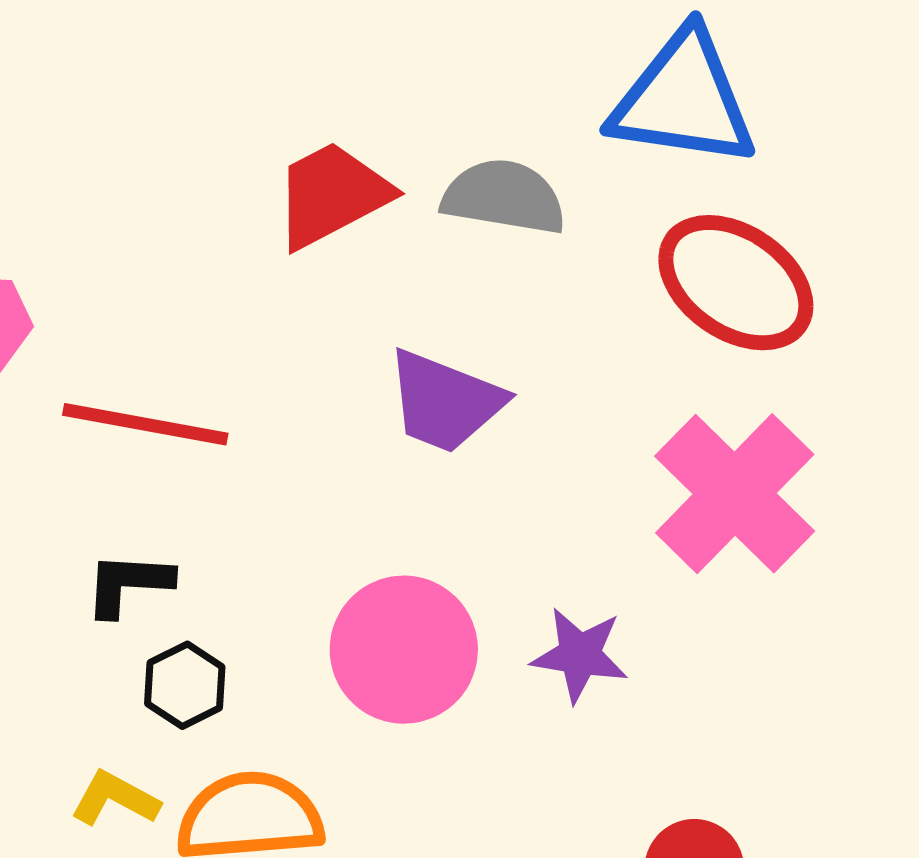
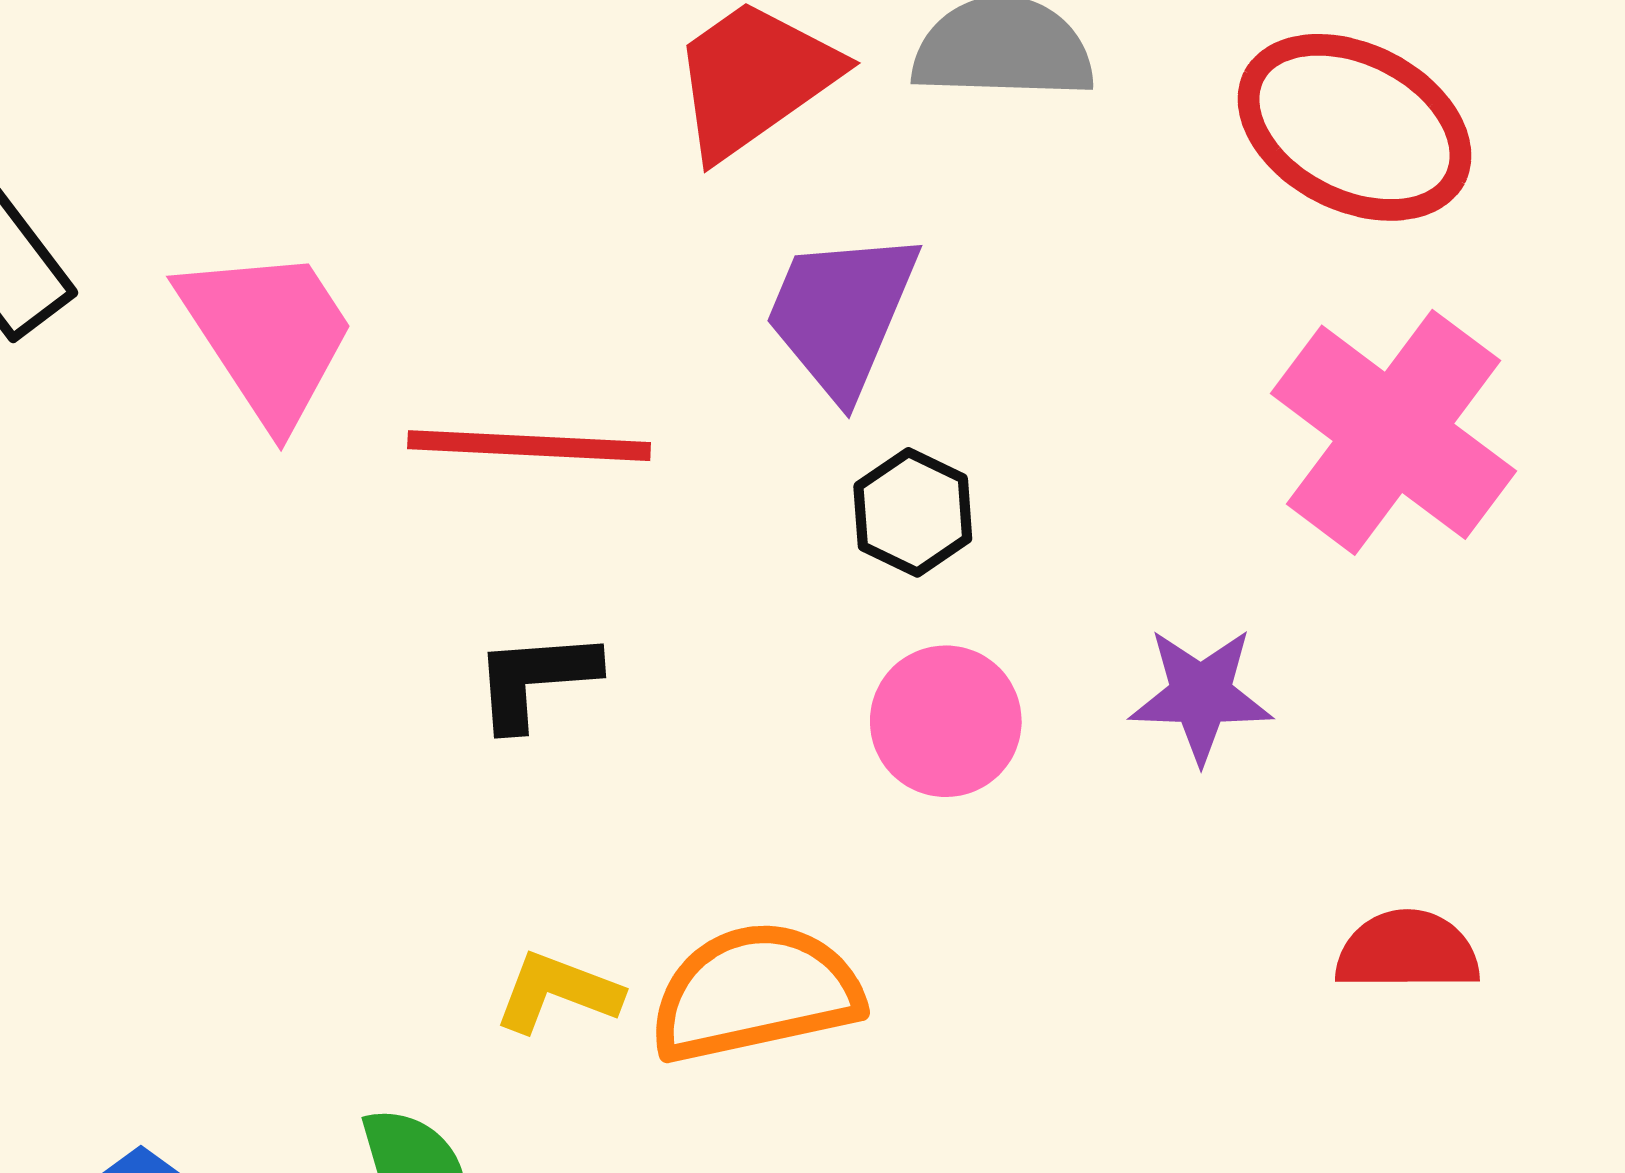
purple trapezoid: (445, 402) -> (841, 314), moved, turned 99
pink circle: (404, 650) -> (946, 721), size x0.7
black hexagon: (185, 685) -> (913, 512), moved

